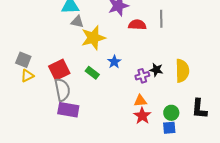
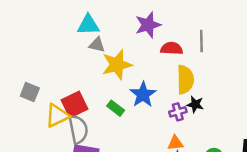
blue star: (114, 62) -> (143, 95), size x1.5
yellow semicircle: (182, 71) -> (185, 80), moved
yellow triangle: (27, 76) -> (57, 116), moved, size x1.5

